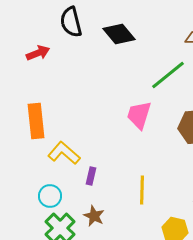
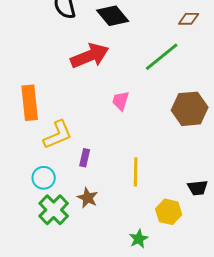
red arrow: (38, 53) -> (90, 56), moved, size x1.6
pink trapezoid: (139, 115) -> (121, 101), moved, size x0.7
yellow L-shape: (64, 153) -> (58, 135), turned 116

